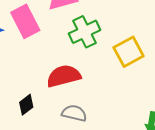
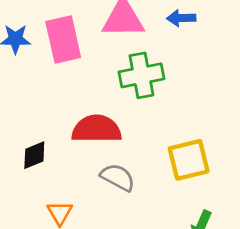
yellow square: (129, 52) -> (189, 160), moved
gray semicircle: (74, 113) -> (118, 177), moved

